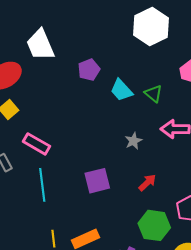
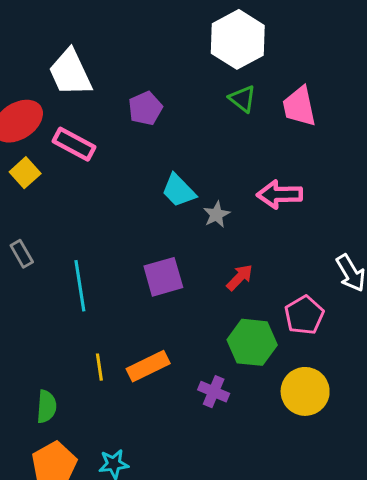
cyan trapezoid: (121, 90) -> (179, 191), moved
green triangle: (153, 93) -> (242, 99), moved
pink rectangle: (36, 144) -> (74, 144), moved

